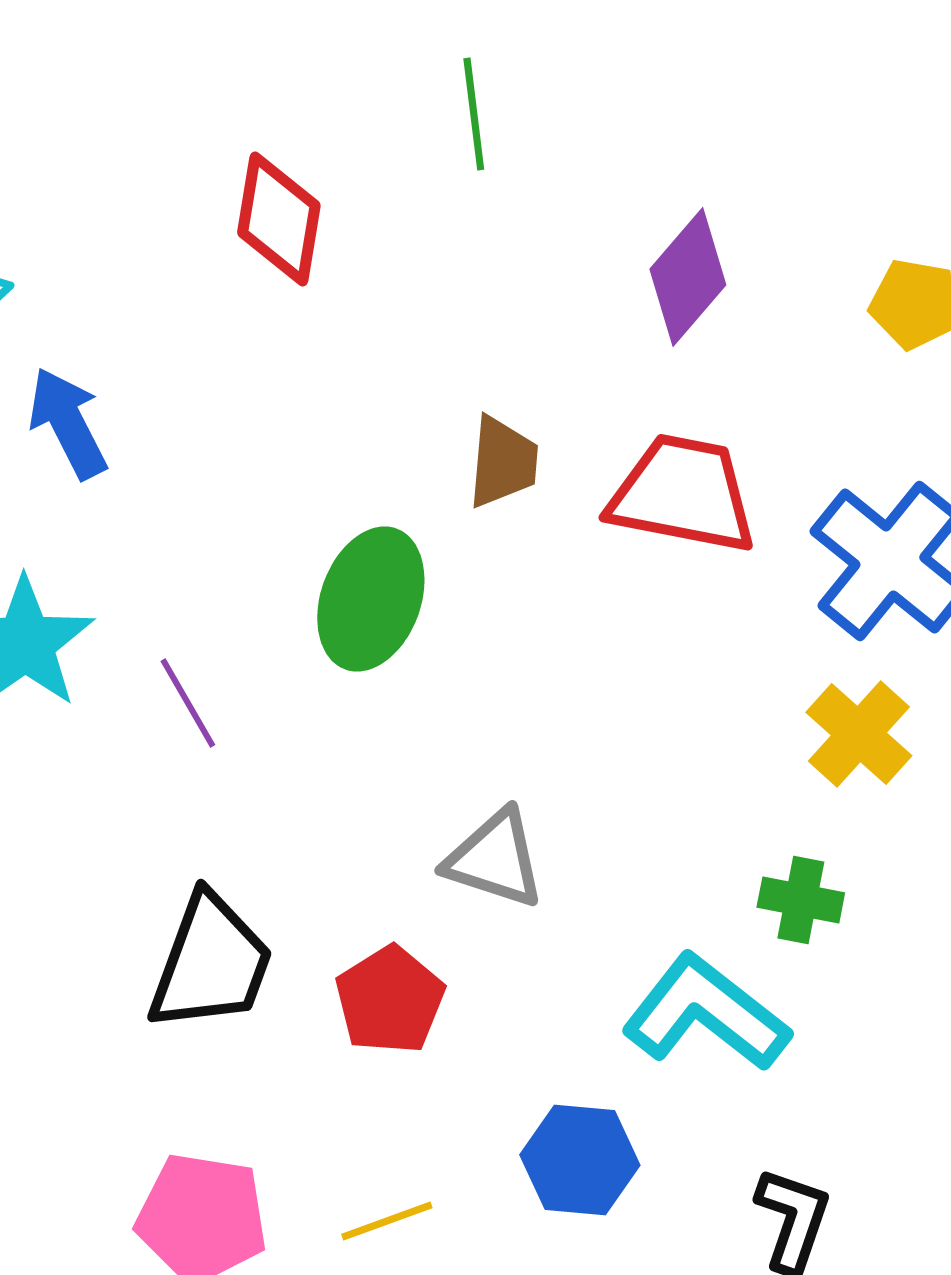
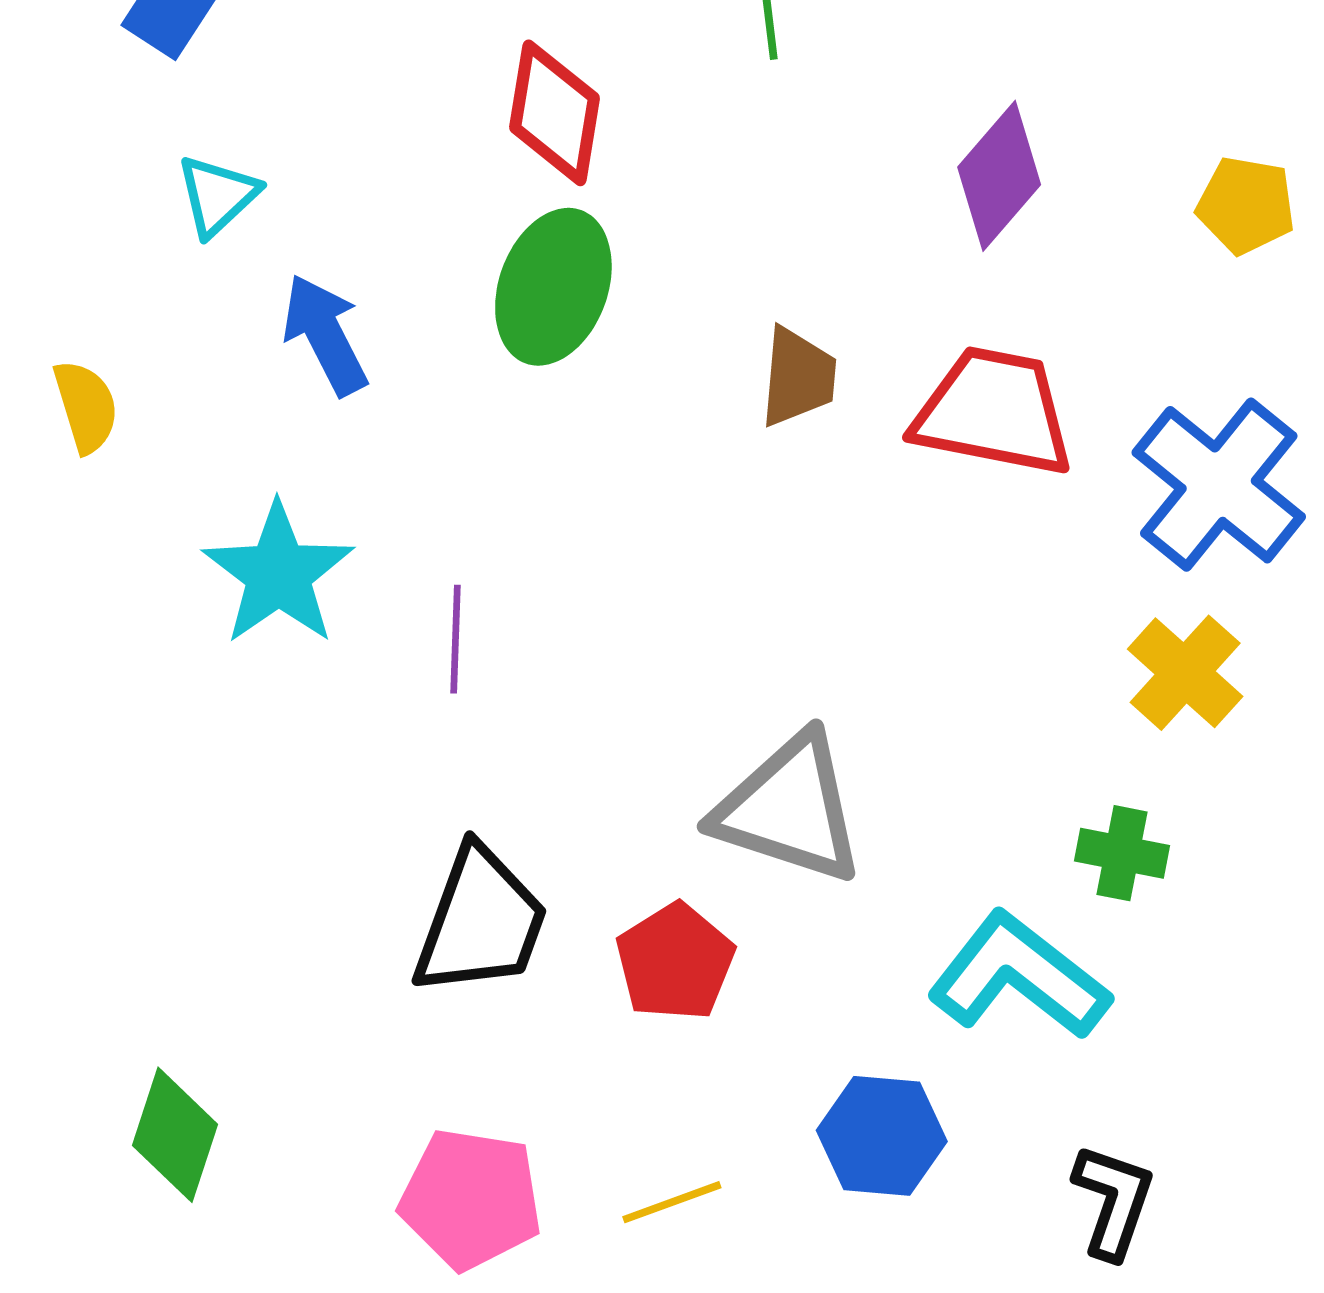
green ellipse: (371, 599) -> (553, 287), moved
purple line: (188, 703) -> (456, 639), turned 32
gray triangle: (495, 859) -> (789, 809), size x1.4

